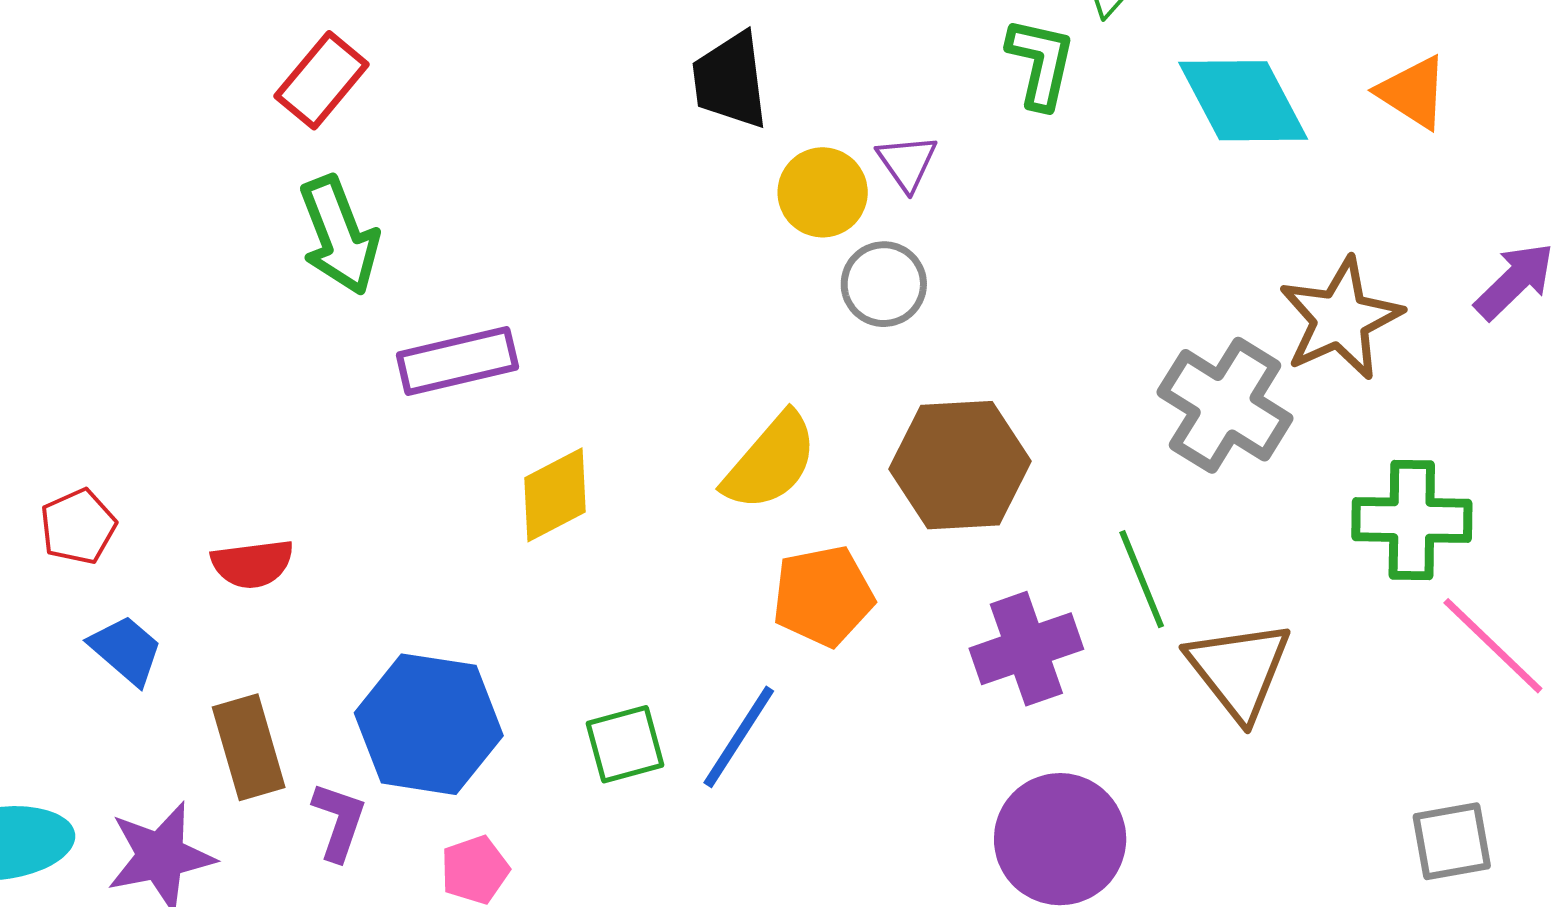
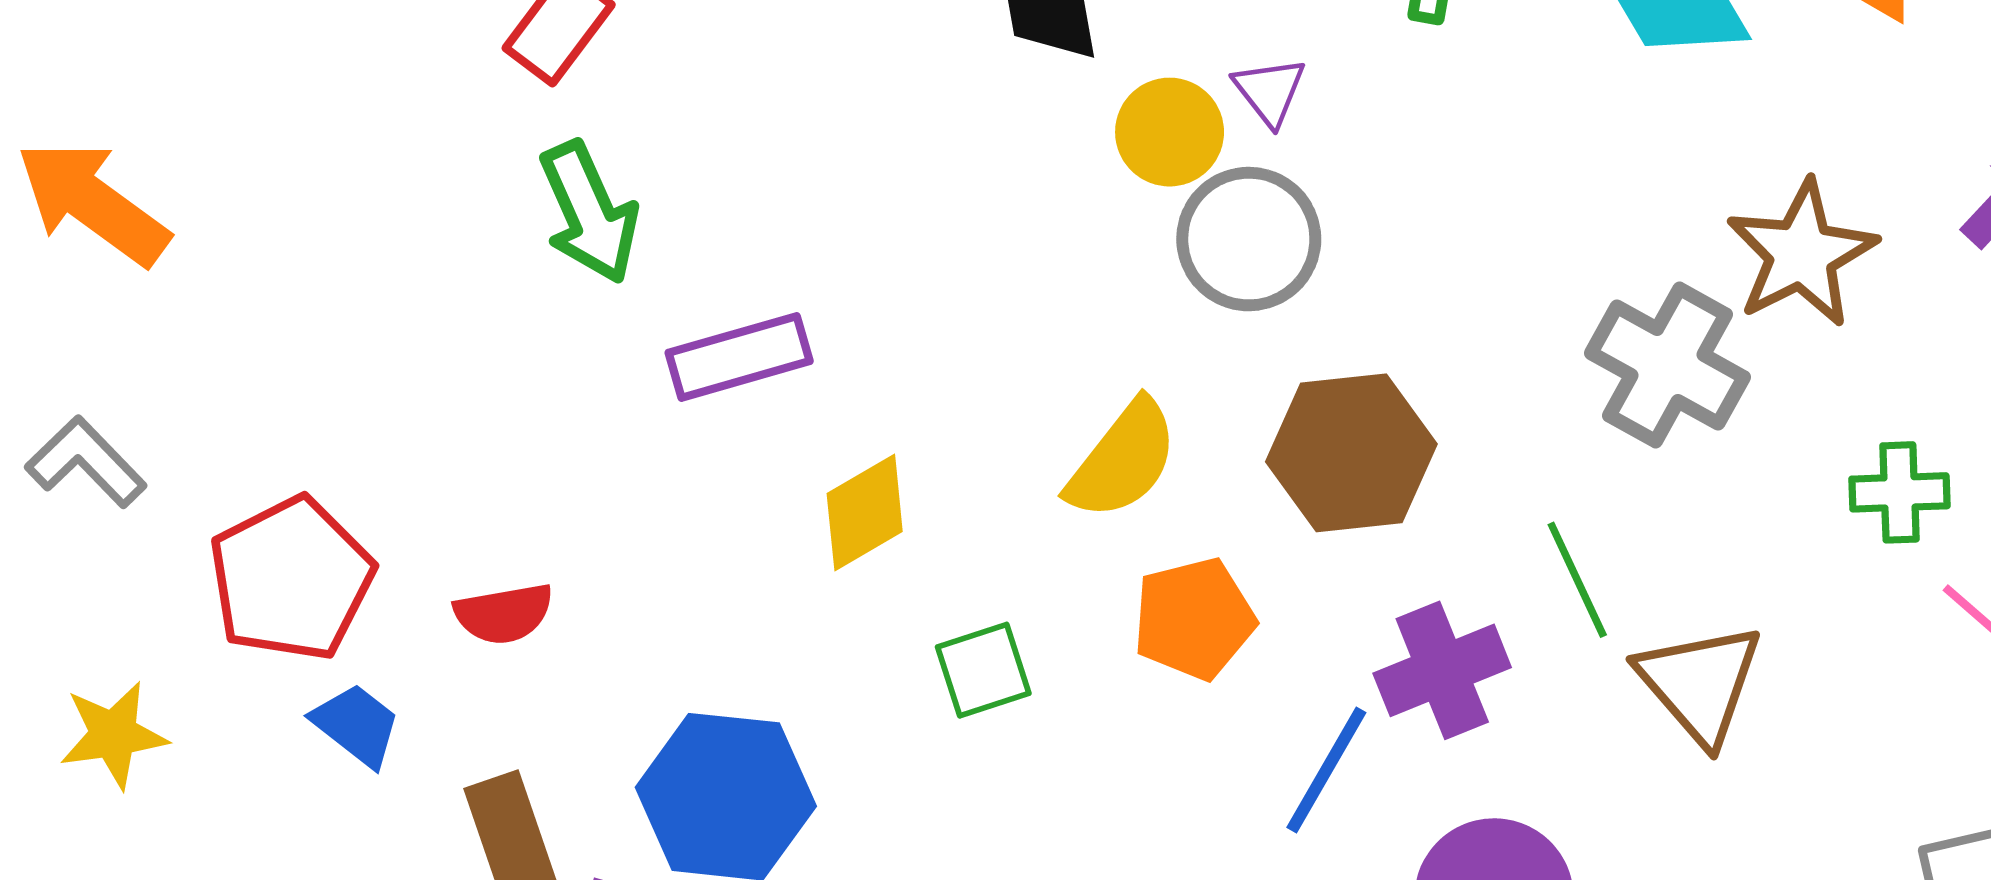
gray circle: (884, 284) -> (1249, 239), size x1.4
green cross: (1412, 520) -> (1899, 492), size x0.7
red pentagon: (78, 526) -> (291, 579), size x1.8
blue line: (739, 737) -> (1326, 770), moved
green square: (625, 744) -> (983, 670), moved

